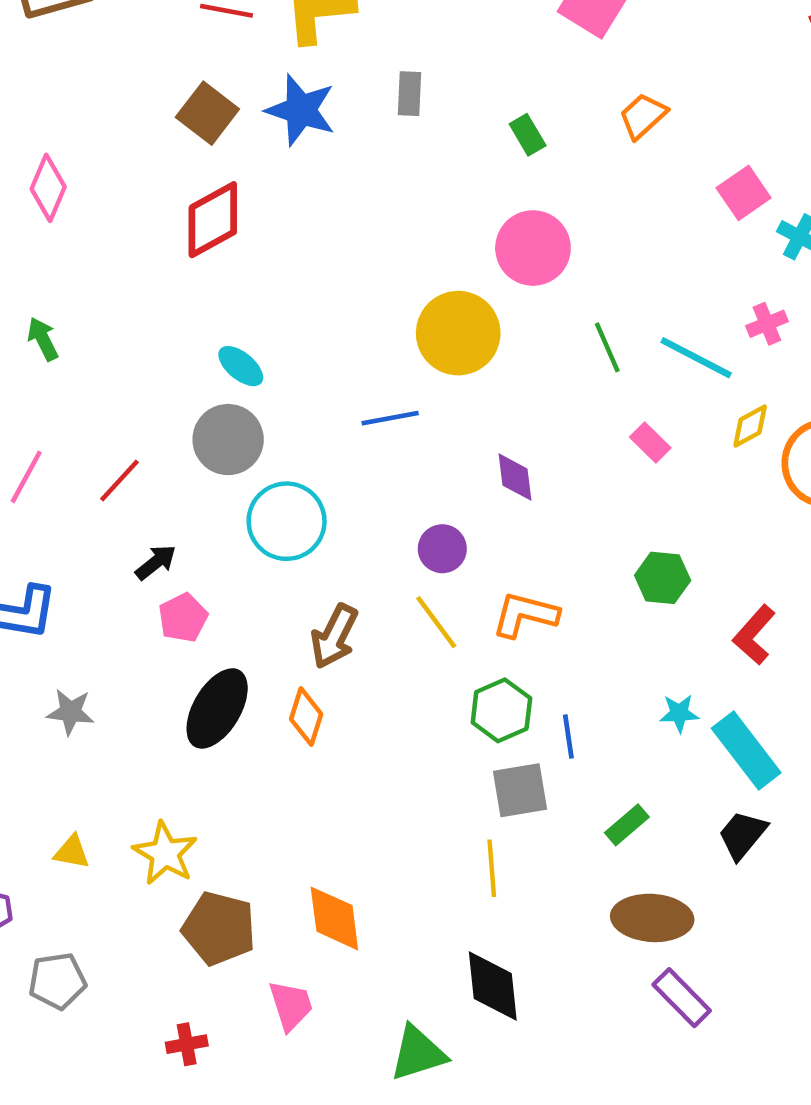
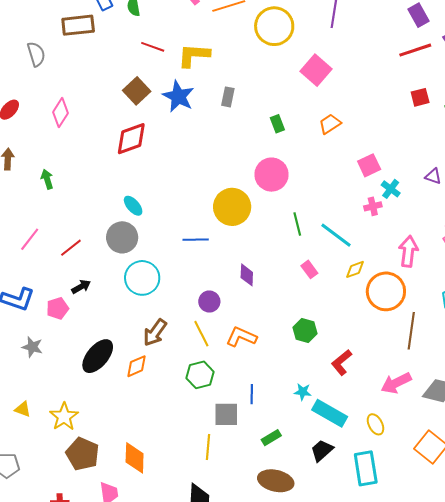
pink cross: (767, 324) -> (373, 206), moved
pink pentagon: (183, 618) -> (58, 308), moved
green hexagon: (501, 710) -> (200, 375), moved
orange diamond: (306, 717) -> (137, 366), turned 40
cyan rectangle: (746, 750) -> (330, 413), turned -32

